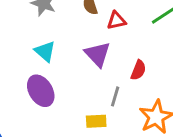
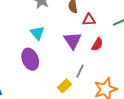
red semicircle: (138, 70) -> (97, 44), moved
yellow rectangle: (96, 121) -> (65, 86), turned -48

